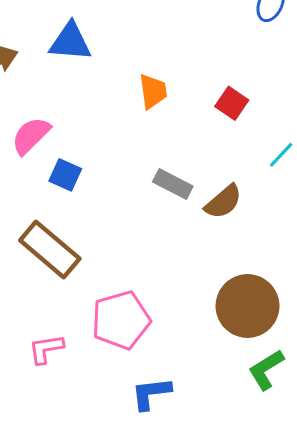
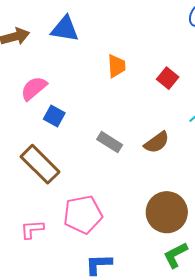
gray rectangle: (173, 184) -> (110, 142), moved

